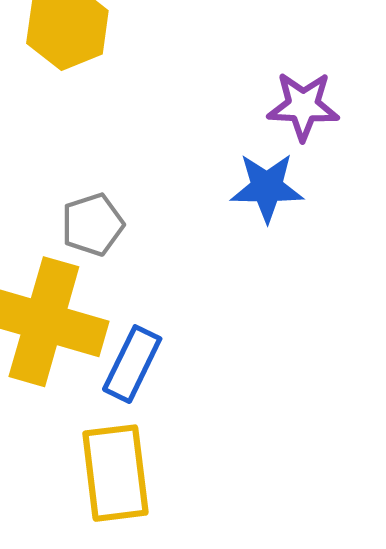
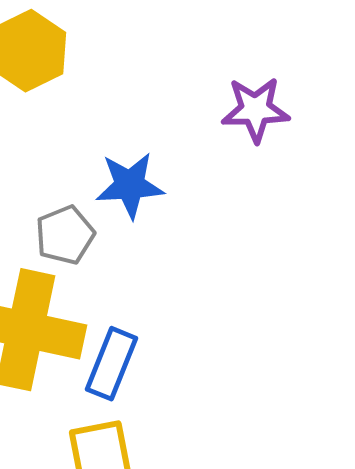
blue star: (267, 187) -> (130, 185), moved

